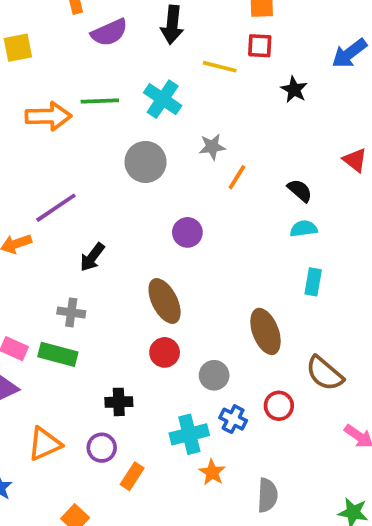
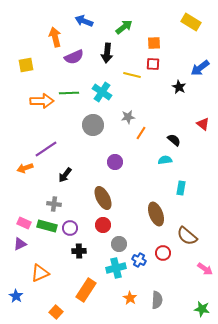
black star: (294, 90) -> (179, 87), moved
cyan semicircle: (304, 229) -> (165, 160), moved
gray circle: (214, 375) -> (119, 244), moved
purple circle: (102, 448) -> (70, 228), moved
orange star: (212, 472) -> (130, 298), moved
orange rectangle: (132, 476) -> (86, 290), size x1.6

